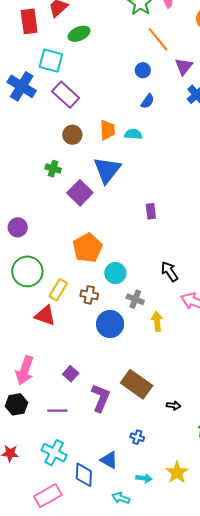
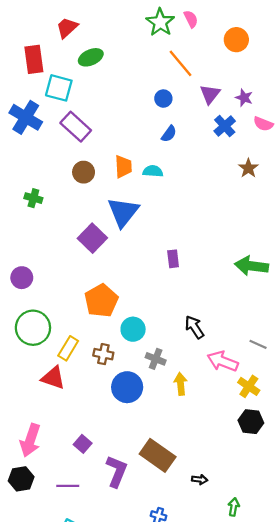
red rectangle: (29, 21) -> (34, 59), moved
green cross: (53, 169) -> (33, 198), moved

